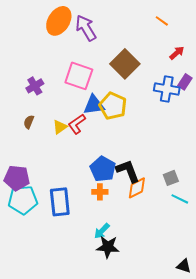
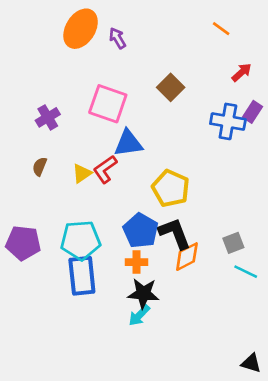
purple arrow: (86, 28) -> (117, 38), size x0.6
brown square: (125, 64) -> (171, 87), size x0.7
yellow pentagon: (113, 106) -> (171, 188), moved
cyan pentagon: (23, 200) -> (81, 240), moved
black star: (108, 247) -> (143, 293), moved

